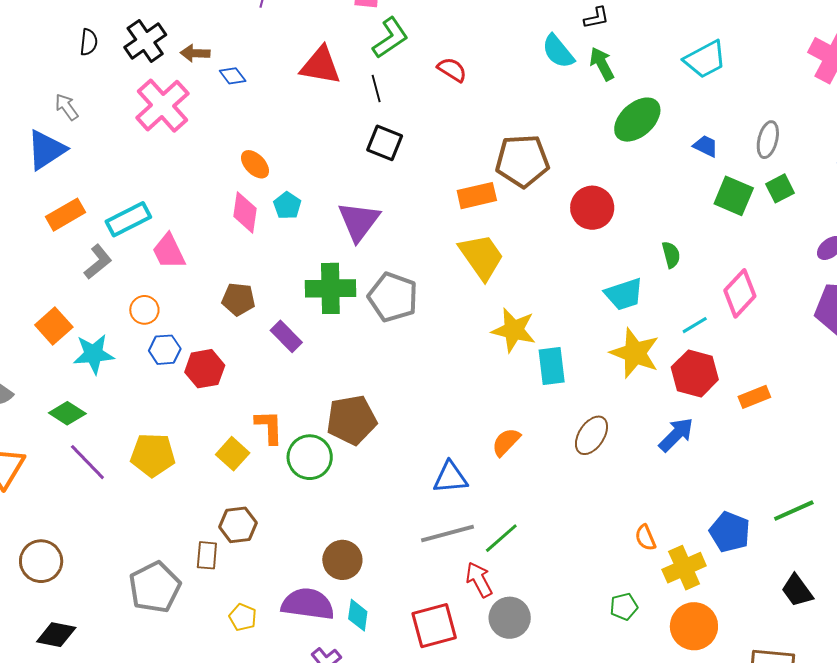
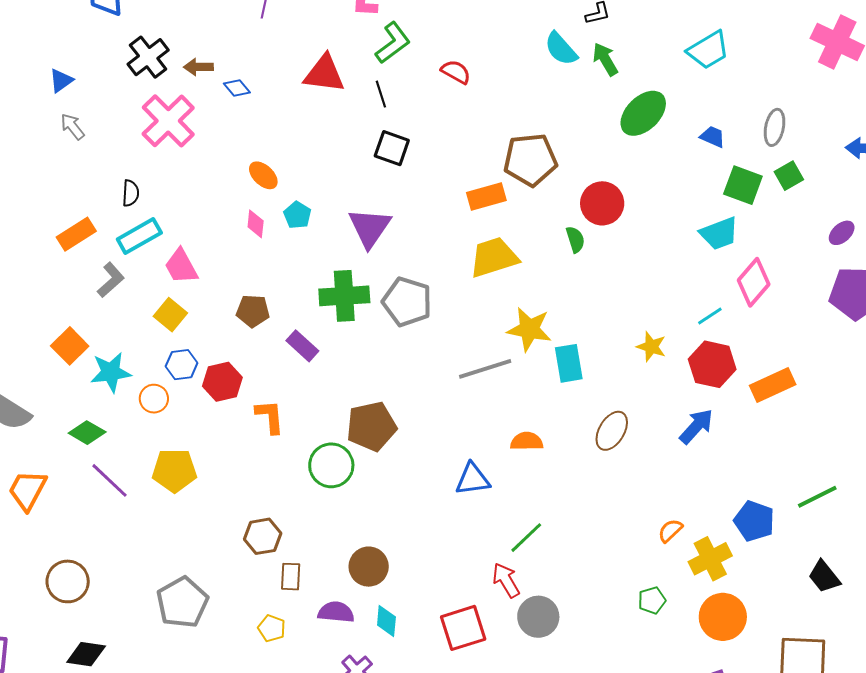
black semicircle: (89, 42) -> (131, 193), moved
blue triangle: (46, 150) -> (61, 81), moved, size x0.6
pink diamond: (245, 212) -> (256, 224), size x0.7
green semicircle: (671, 255) -> (575, 239), moved
yellow trapezoid: (481, 257) -> (494, 257), turned -70
cyan trapezoid: (624, 294) -> (719, 233), moved
orange circle: (144, 310) -> (154, 399), moved
yellow star: (635, 353) -> (651, 347), size x0.6
orange rectangle: (754, 397) -> (773, 385), size x1.4
orange L-shape: (269, 427) -> (270, 417), moved
orange semicircle: (506, 442) -> (527, 441), turned 48
yellow square: (233, 454) -> (170, 315), moved
gray line: (447, 534) -> (485, 369), moved
orange semicircle: (645, 538) -> (670, 531), turned 72
brown rectangle: (207, 555) -> (291, 577), moved
purple semicircle: (308, 604) -> (336, 612), size x0.7

